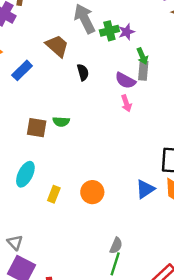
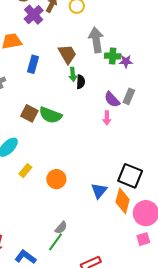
green arrow: (142, 56) -> (73, 74), moved
blue rectangle: (22, 70) -> (33, 64), turned -48
green semicircle: (61, 122) -> (50, 115), size x1.6
blue triangle: (145, 189) -> (99, 191), turned -36

